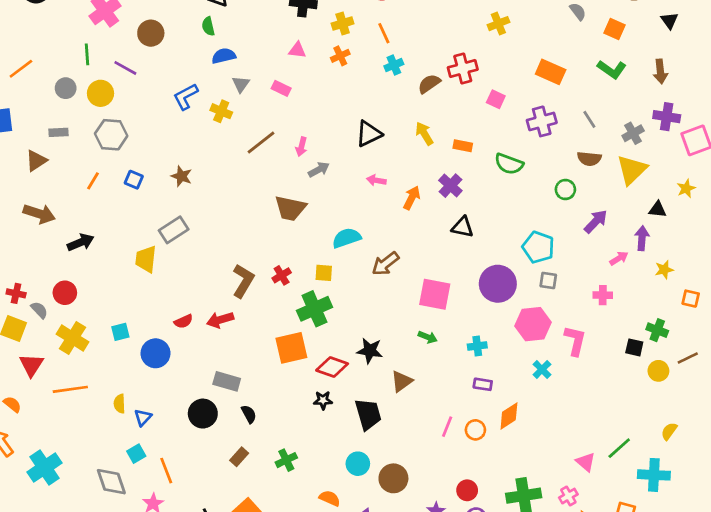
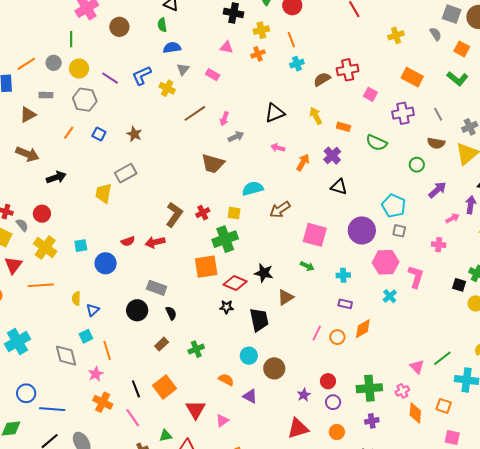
yellow cross: (498, 24) -> (396, 35), moved
purple line: (125, 68) -> (110, 78), moved
orange line: (21, 69) -> (26, 64), moved

